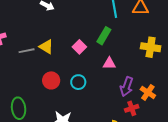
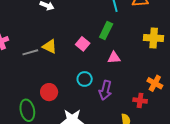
red circle: (51, 80) -> (49, 92), moved
purple arrow: (127, 87) -> (105, 90), moved
red cross: (132, 108) -> (140, 100), turned 32

